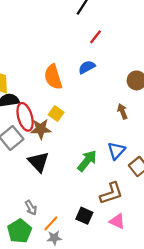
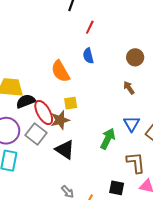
blue semicircle: (87, 67) -> (88, 56), turned -63
yellow square: (56, 113) -> (71, 103), turned -32
brown L-shape: (111, 193) -> (136, 163), turned -65

